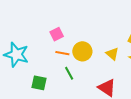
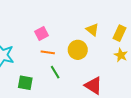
yellow circle: (82, 51) -> (78, 50), moved
yellow triangle: (112, 54) -> (92, 30), moved

